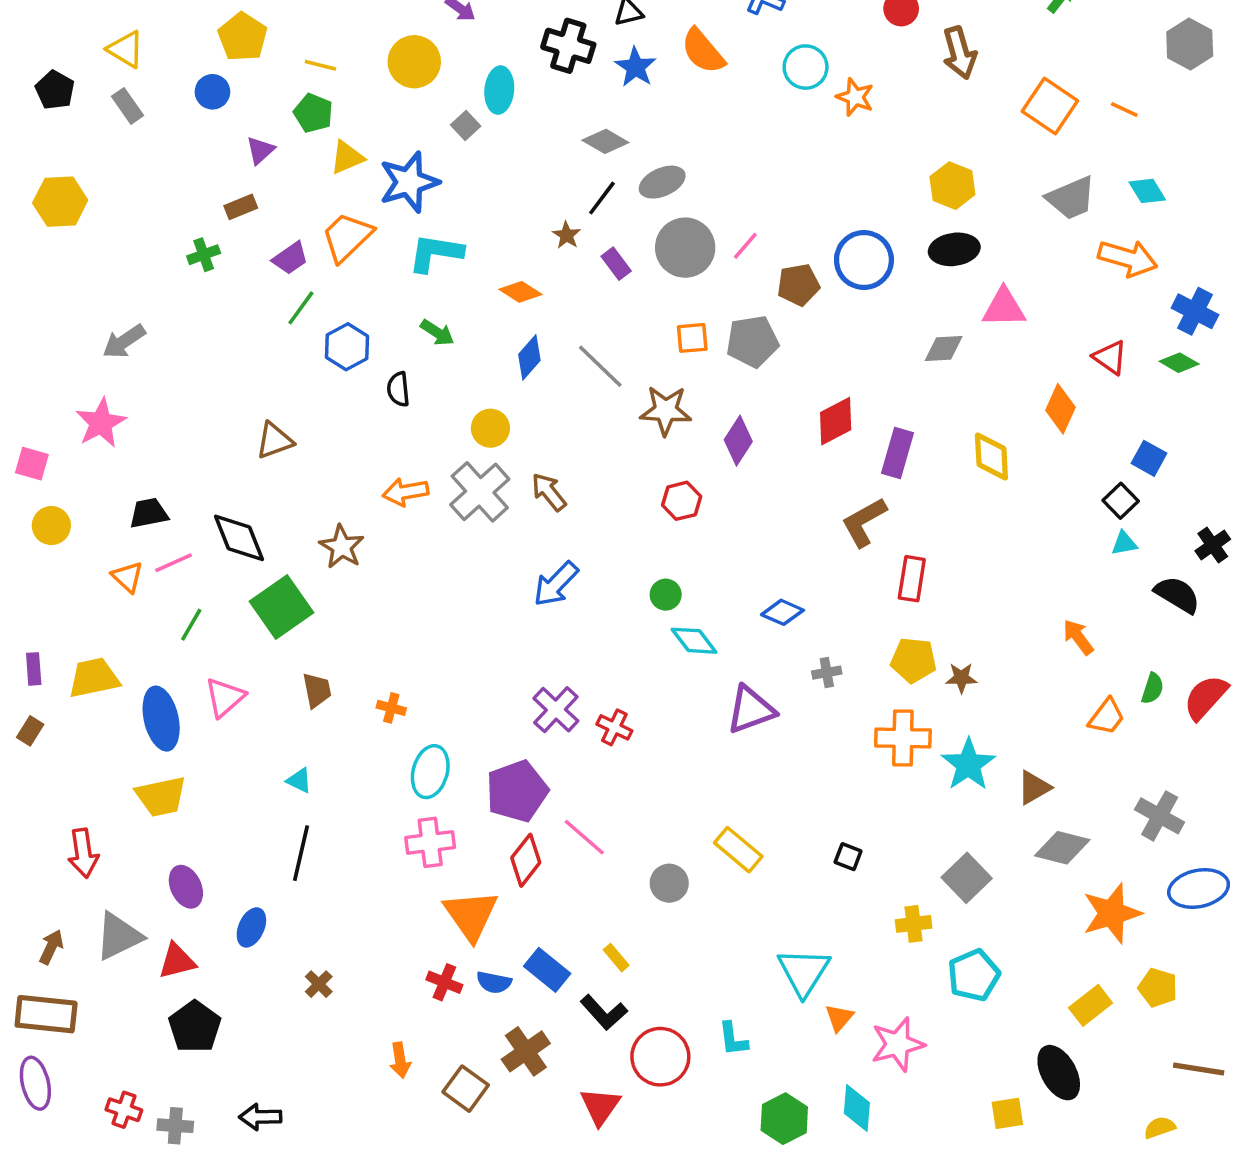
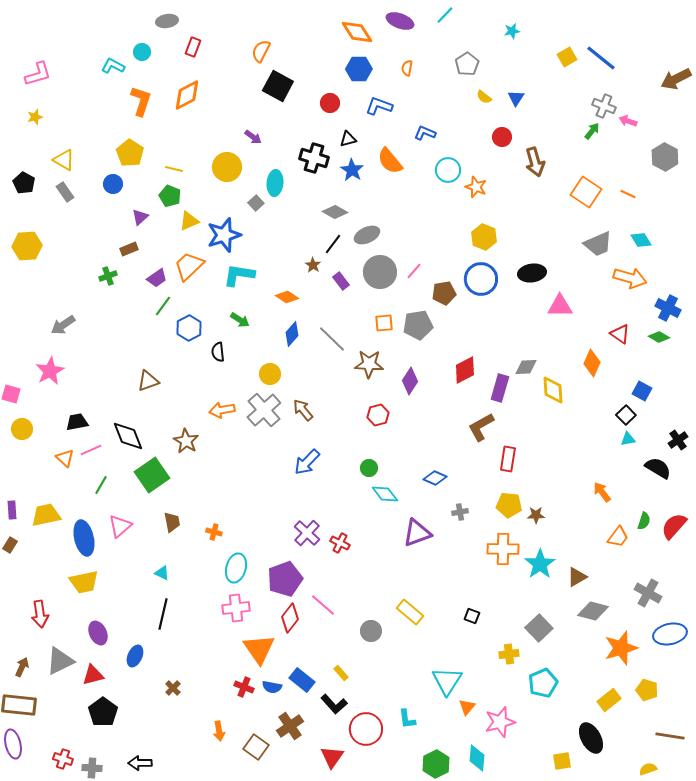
yellow hexagon: (952, 186) -> (484, 237), moved
gray diamond: (944, 349) -> (526, 367), moved

